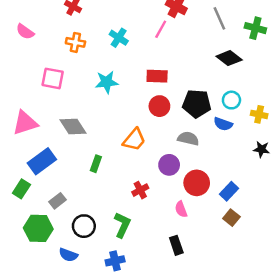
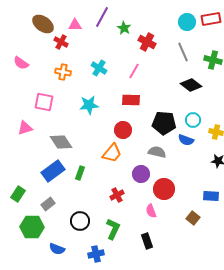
pink line: (161, 29) -> (134, 71), moved
red circle: (159, 106) -> (123, 130), moved
pink triangle: (25, 123) -> (25, 128), moved, size x0.7
blue rectangle: (42, 161) -> (53, 171), moved
blue rectangle: (229, 191) -> (211, 196), moved, turned 49
green L-shape: (122, 225) -> (113, 229), moved
black circle: (84, 226) -> (80, 221), moved

